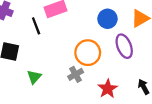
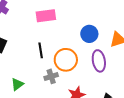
black line: (36, 26) -> (41, 50), moved
green triangle: (34, 77) -> (17, 84), moved

